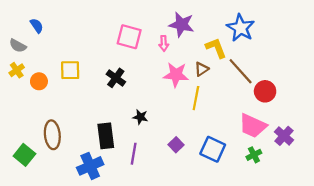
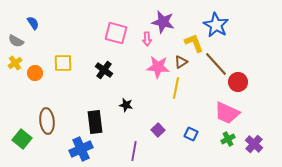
purple cross: (284, 136) -> (254, 144), moved
blue square: (213, 149) -> (191, 134), size x0.6
purple line: (134, 154) -> (134, 151), moved

